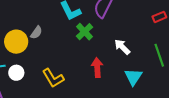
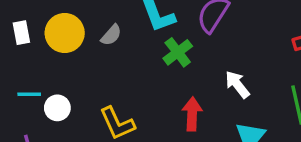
gray semicircle: (36, 32) -> (111, 35), moved
yellow circle: (16, 42) -> (65, 33), moved

